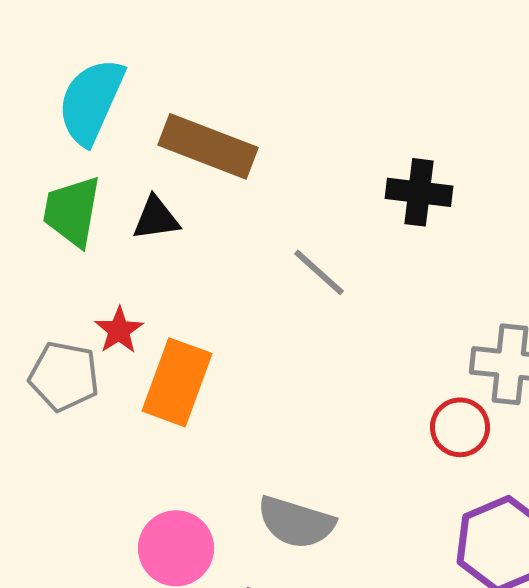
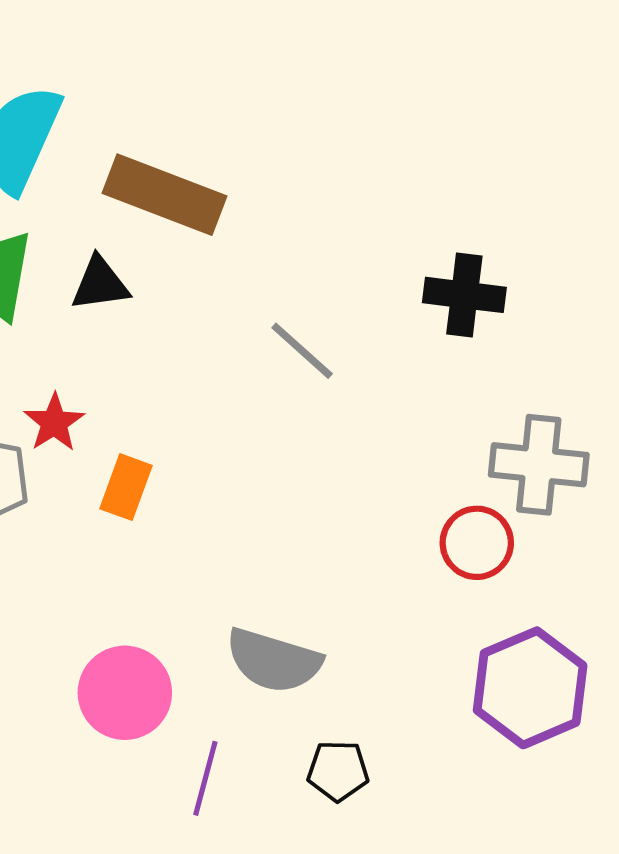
black cross: (419, 192) -> (464, 295), moved
orange rectangle: (177, 382) -> (126, 487), size x0.6

